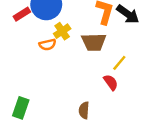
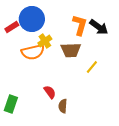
orange semicircle: (47, 45) -> (33, 52), size x1.6
red semicircle: (111, 82) -> (50, 92), moved

